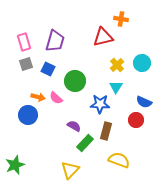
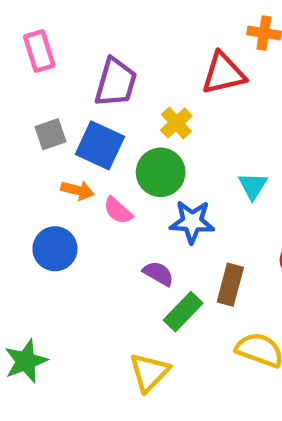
pink rectangle: (24, 42) -> (39, 51), moved
yellow cross: (117, 65) -> (176, 123), moved
blue square: (48, 69) -> (100, 145), size x1.5
orange arrow: (38, 97) -> (77, 190), moved
blue star: (100, 104) -> (192, 222), moved

